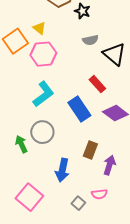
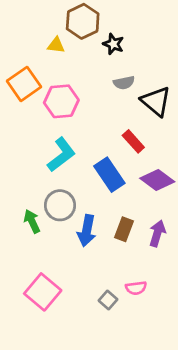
yellow triangle: (39, 28) -> (56, 45), moved, turned -32
purple arrow: (109, 165) -> (157, 233), moved
blue arrow: (62, 170) -> (87, 231), moved

